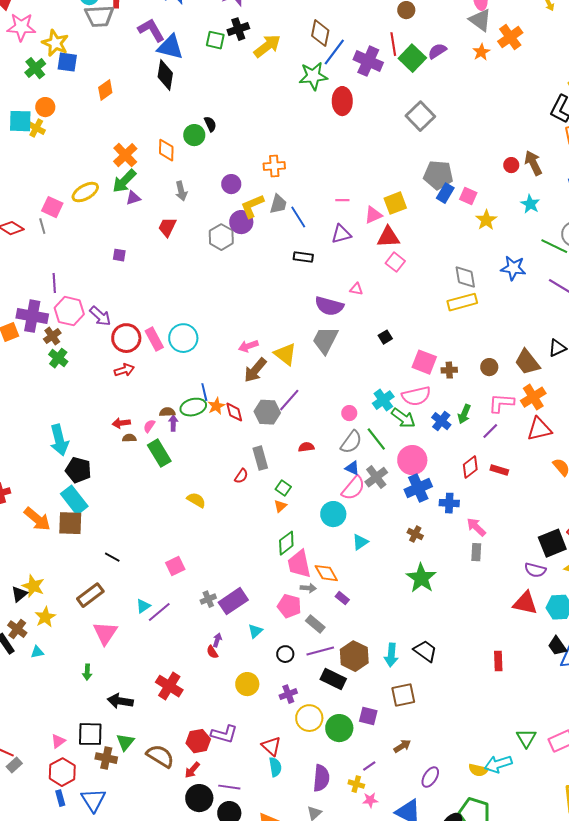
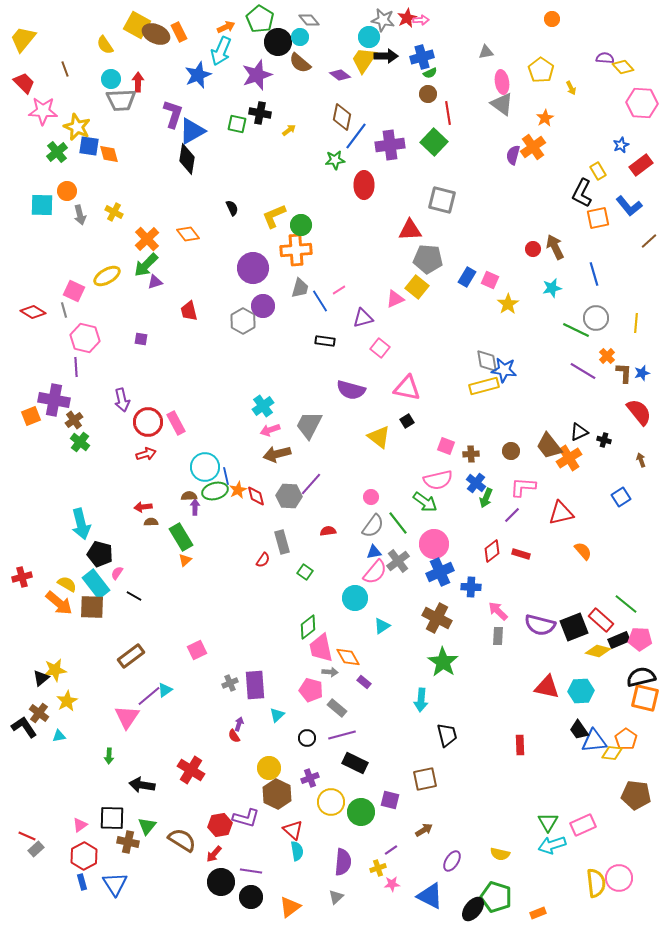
black cross: (238, 29) -> (260, 113), turned 30
purple L-shape: (151, 30) -> (173, 114), turned 48
orange cross: (510, 37) -> (533, 147), moved
red line: (393, 44) -> (448, 113), moved
yellow arrow: (267, 46) -> (289, 130), size x0.5
blue triangle: (170, 47) -> (192, 131), turned -44
purple semicircle: (437, 51) -> (513, 155), moved, turned -42
orange star: (481, 52) -> (545, 118), moved
purple cross: (368, 61) -> (390, 145), turned -32
green star: (313, 76) -> (335, 160), size x0.7
orange diamond: (105, 90) -> (109, 154), moved, turned -70
gray square: (420, 116) -> (442, 200), turned -32
yellow cross: (36, 128) -> (114, 212), moved
green circle: (194, 135) -> (301, 225), moved
orange diamond: (166, 150) -> (188, 234), turned -40
orange cross: (274, 166) -> (296, 250), size x1.4
gray pentagon: (438, 175) -> (428, 259), moved
purple circle: (231, 184) -> (253, 268), size x1.6
gray arrow: (181, 191) -> (80, 215), moved
pink line: (342, 200) -> (339, 290), moved, turned -32
yellow square: (395, 203) -> (417, 287), turned -30
cyan star: (530, 204) -> (552, 288), turned 30
yellow L-shape: (252, 206) -> (274, 216), moved
red trapezoid: (167, 227) -> (189, 311), turned -40
red triangle: (388, 237) -> (410, 230), moved
pink square: (395, 262) -> (380, 348), moved
blue star: (513, 268) -> (504, 370), moved
pink triangle: (356, 289) -> (407, 388), moved, size x2.0
pink hexagon: (69, 311) -> (85, 338), moved
purple arrow: (100, 316) -> (122, 400), turned 35
cyan circle: (183, 338) -> (205, 467), moved
gray trapezoid: (325, 340) -> (309, 425), moved
yellow triangle: (285, 354) -> (379, 437), moved
pink square: (424, 362) -> (446, 446), size x0.7
brown arrow: (255, 370) -> (277, 454), turned 36
orange cross: (533, 397) -> (569, 458), moved
cyan cross: (383, 400) -> (263, 406), moved
blue cross: (441, 421) -> (476, 483), moved
pink semicircle: (149, 426) -> (117, 573), moved
blue triangle: (352, 468) -> (374, 552), turned -35
yellow semicircle: (196, 500) -> (67, 584), moved
orange triangle: (280, 506) -> (185, 560), moved
brown cross: (415, 534) -> (437, 618), size x1.8
black line: (112, 557) -> (134, 596), moved
purple semicircle: (535, 570) -> (540, 625), moved, size x1.4
yellow star: (33, 586) -> (55, 670), turned -30
brown rectangle: (90, 595) -> (131, 656), moved
purple rectangle: (233, 601) -> (255, 685), turned -60
purple line: (159, 612) -> (149, 696), moved
black trapezoid: (425, 651) -> (447, 735), turned 40
cyan arrow: (391, 655) -> (421, 700), moved
brown hexagon: (354, 656) -> (277, 794), moved
cyan arrow: (498, 764) -> (552, 845), moved
yellow cross: (356, 784) -> (378, 868), turned -35

